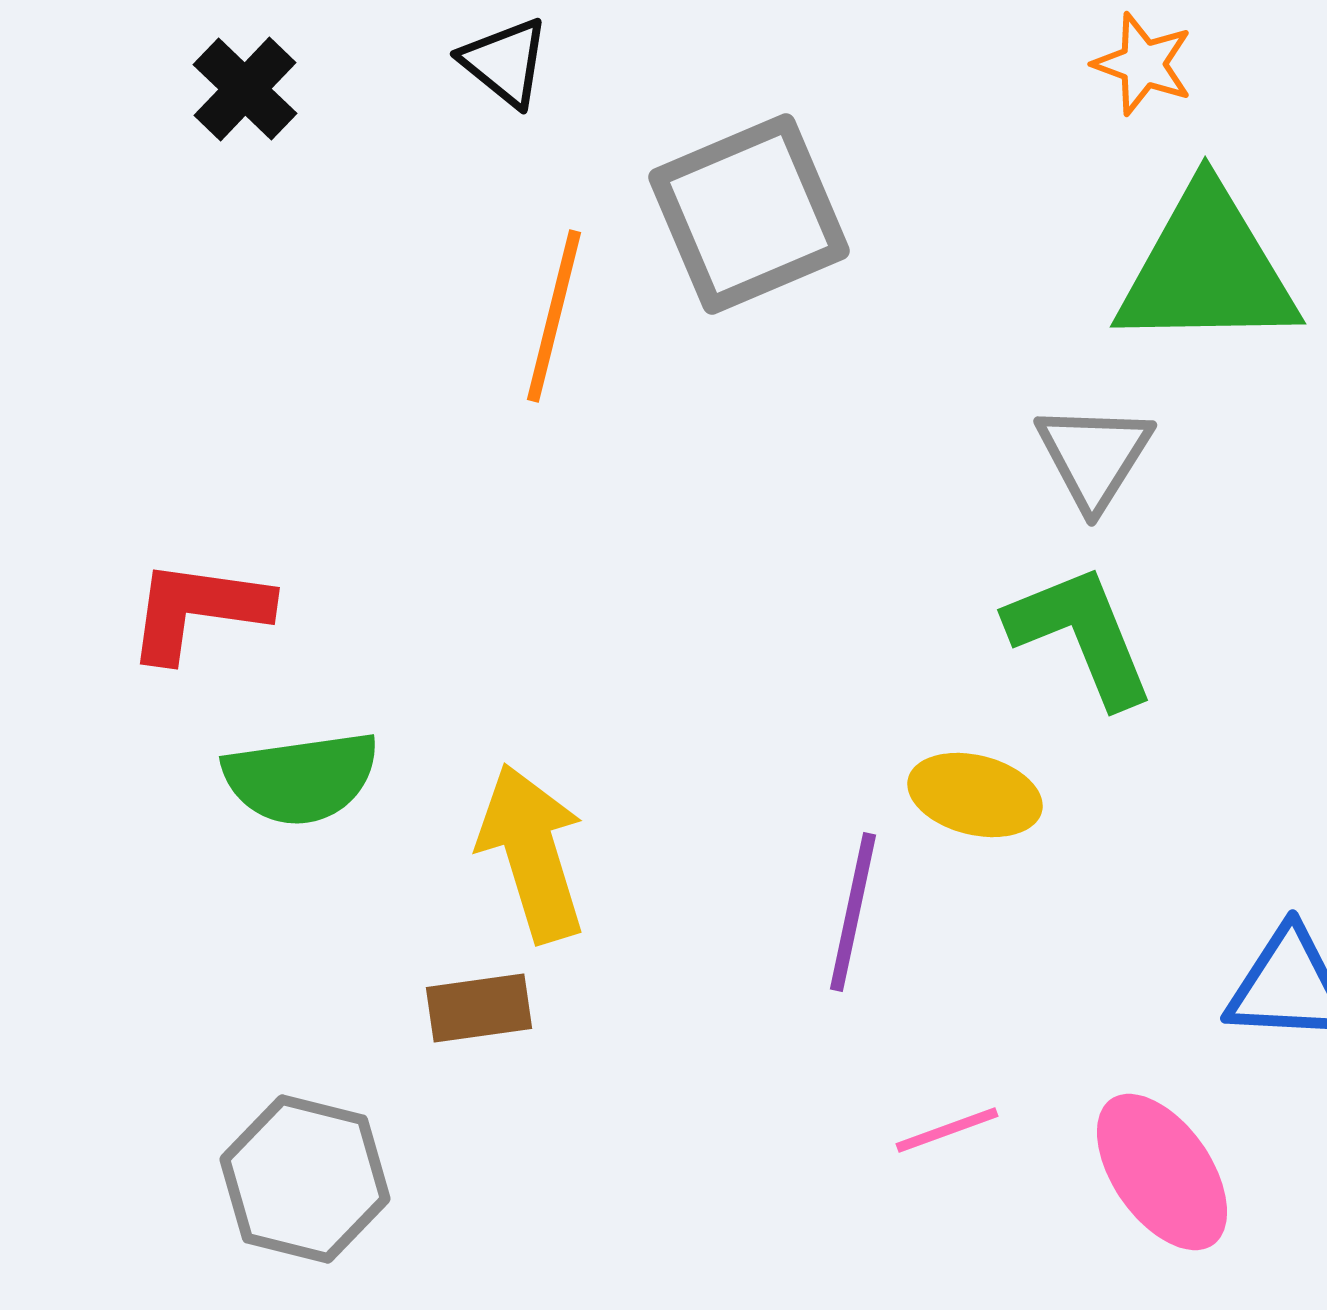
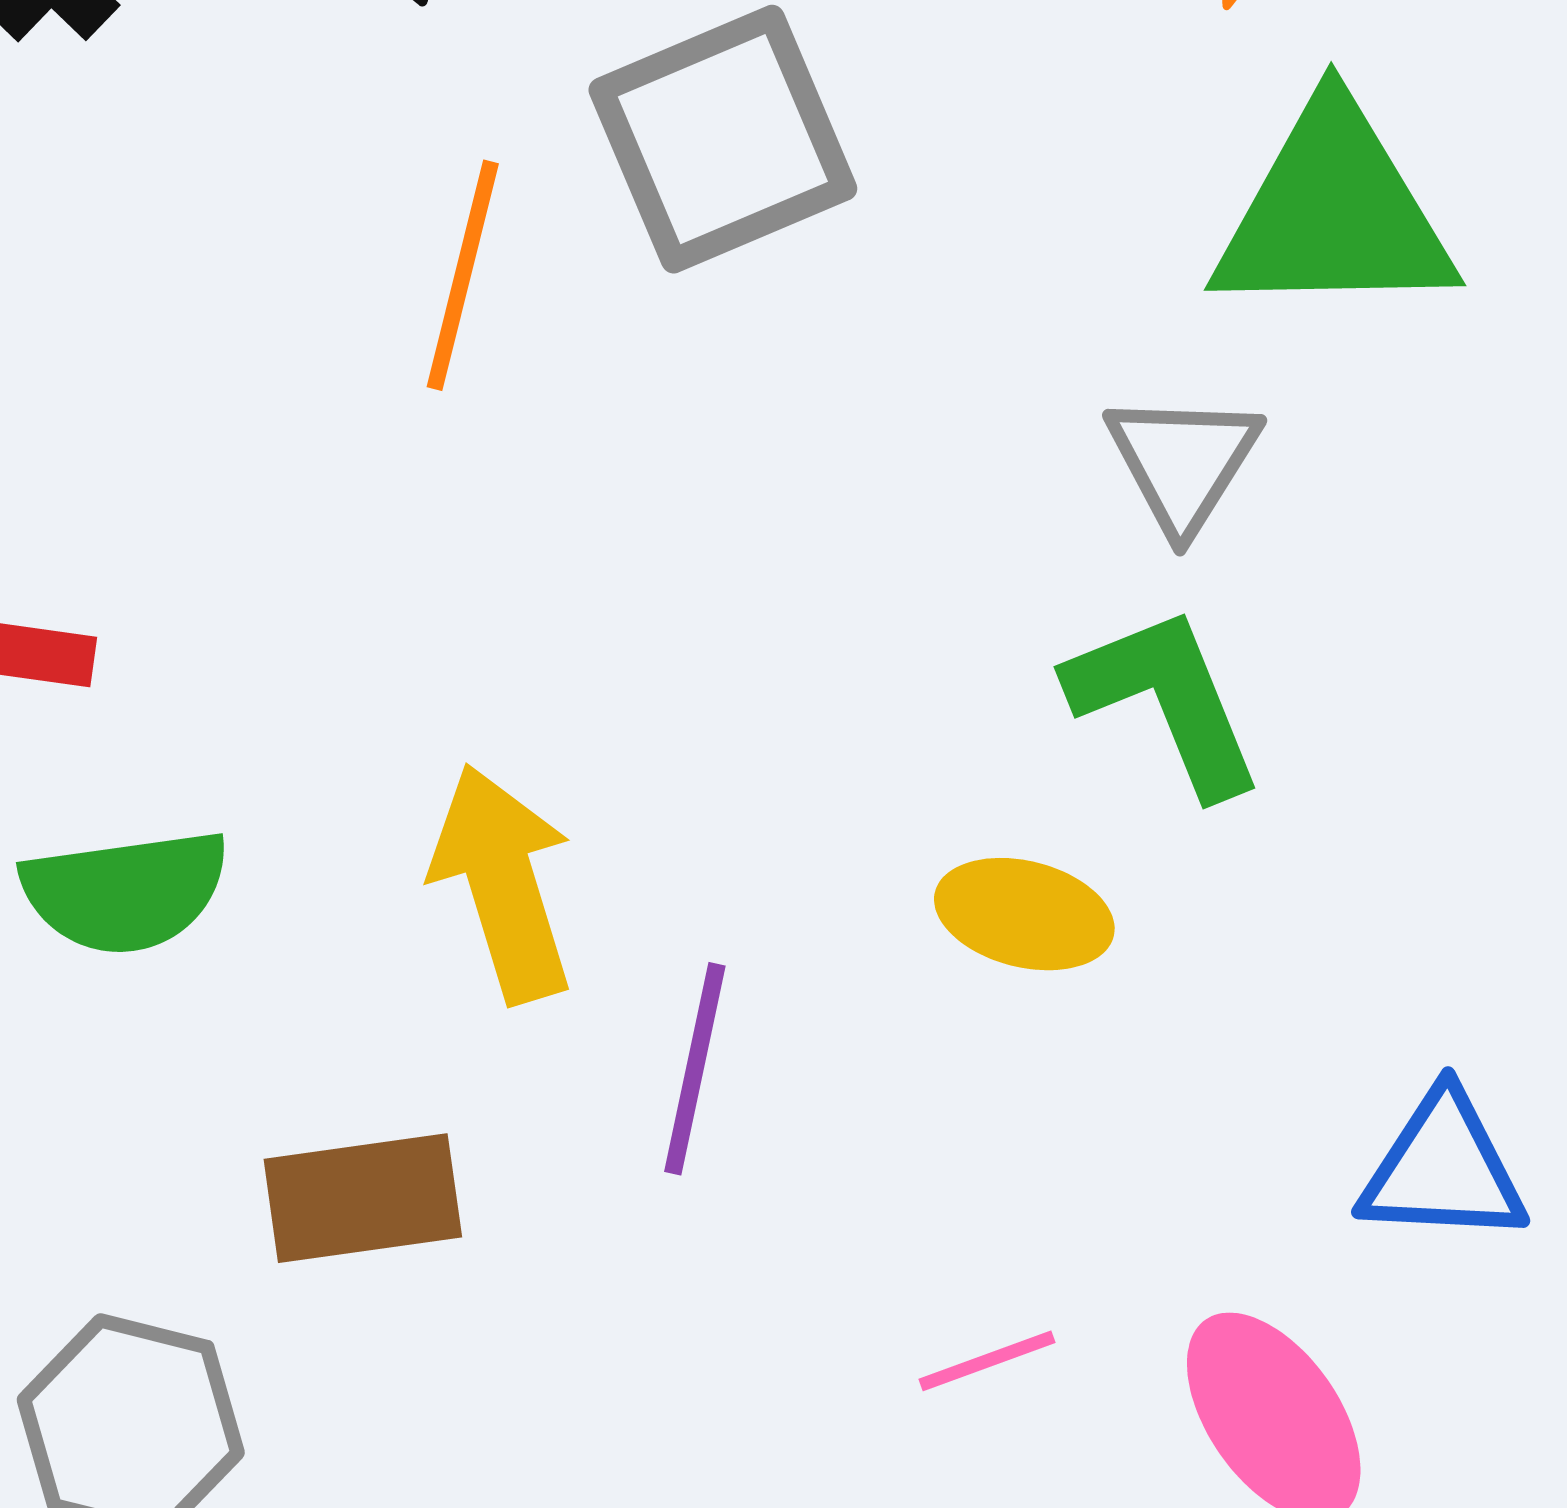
yellow arrow: (532, 853) -> (503, 883), moved
purple line: (853, 912) -> (695, 1069), moved
brown rectangle: (479, 1008) -> (363, 1198), size x1.4

